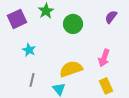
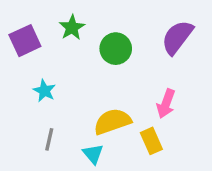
purple semicircle: (111, 17) -> (177, 37), size x1.6
yellow rectangle: (106, 86) -> (151, 141), moved

